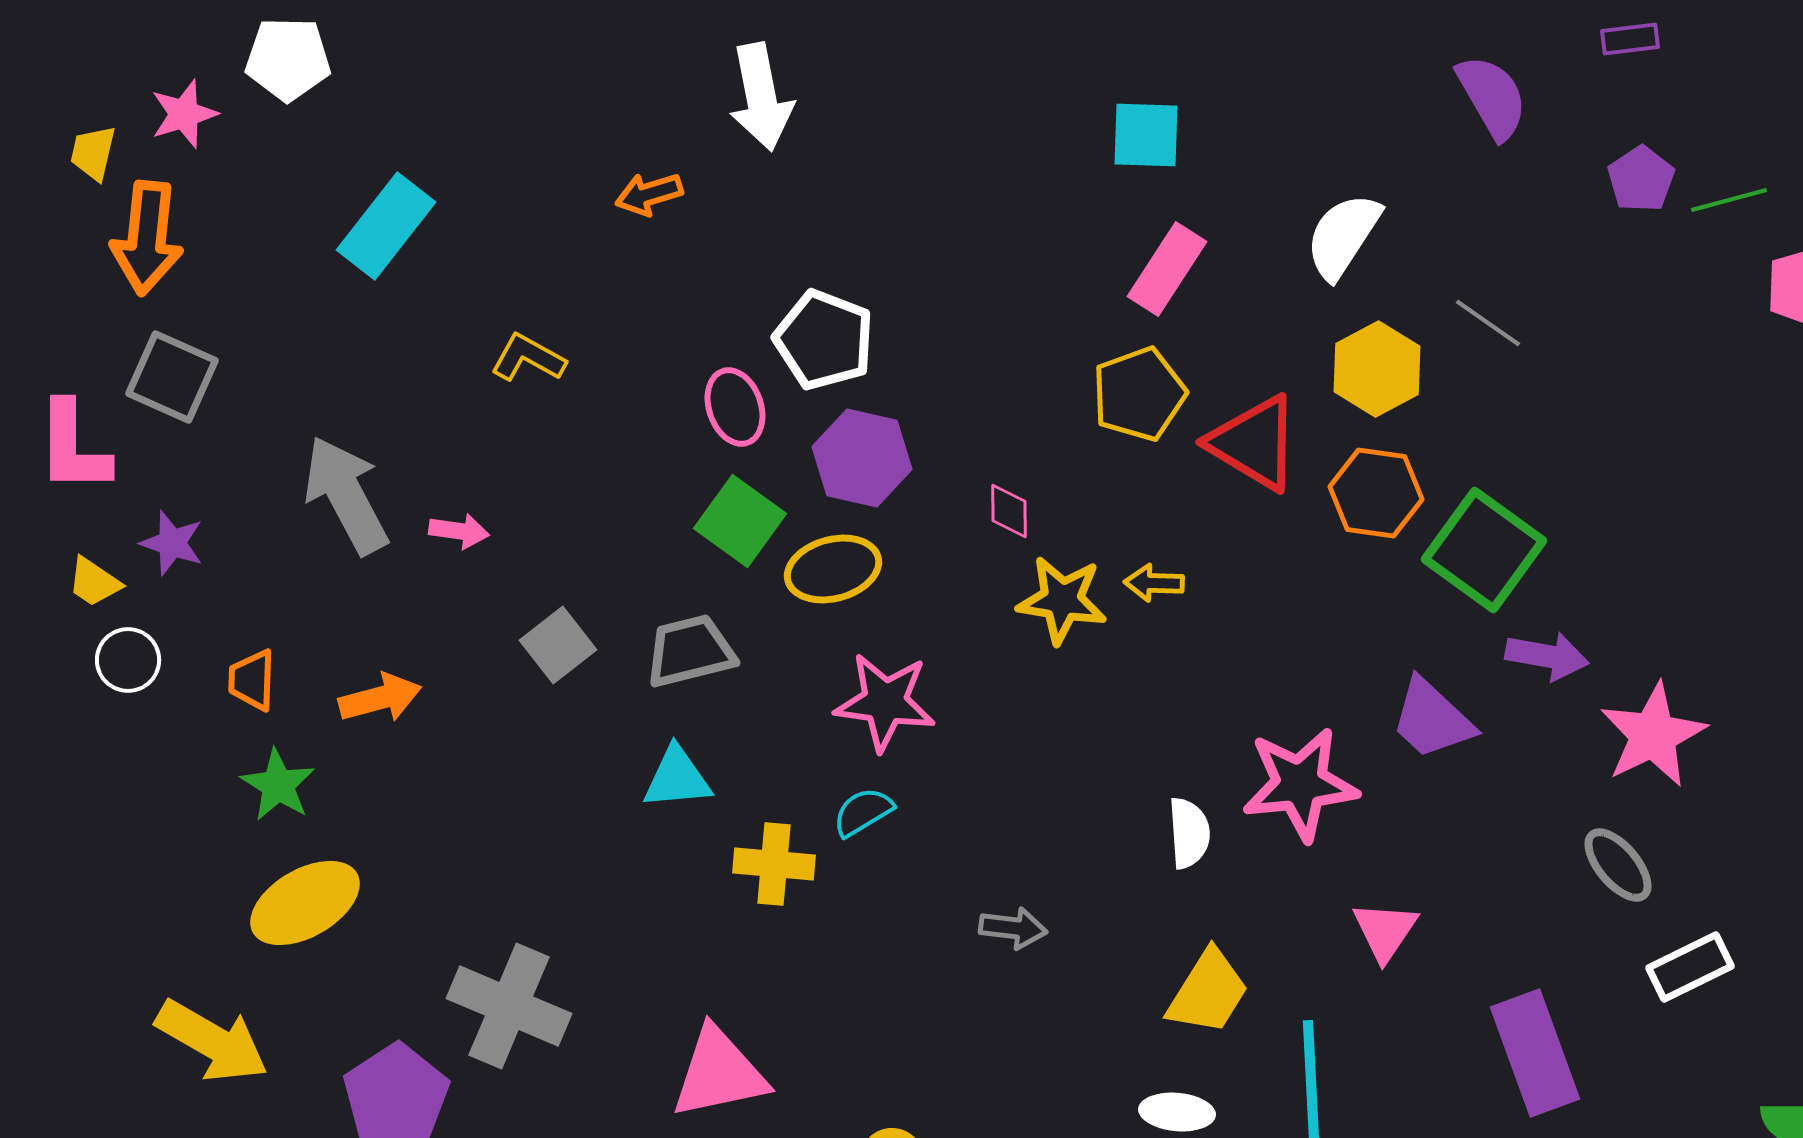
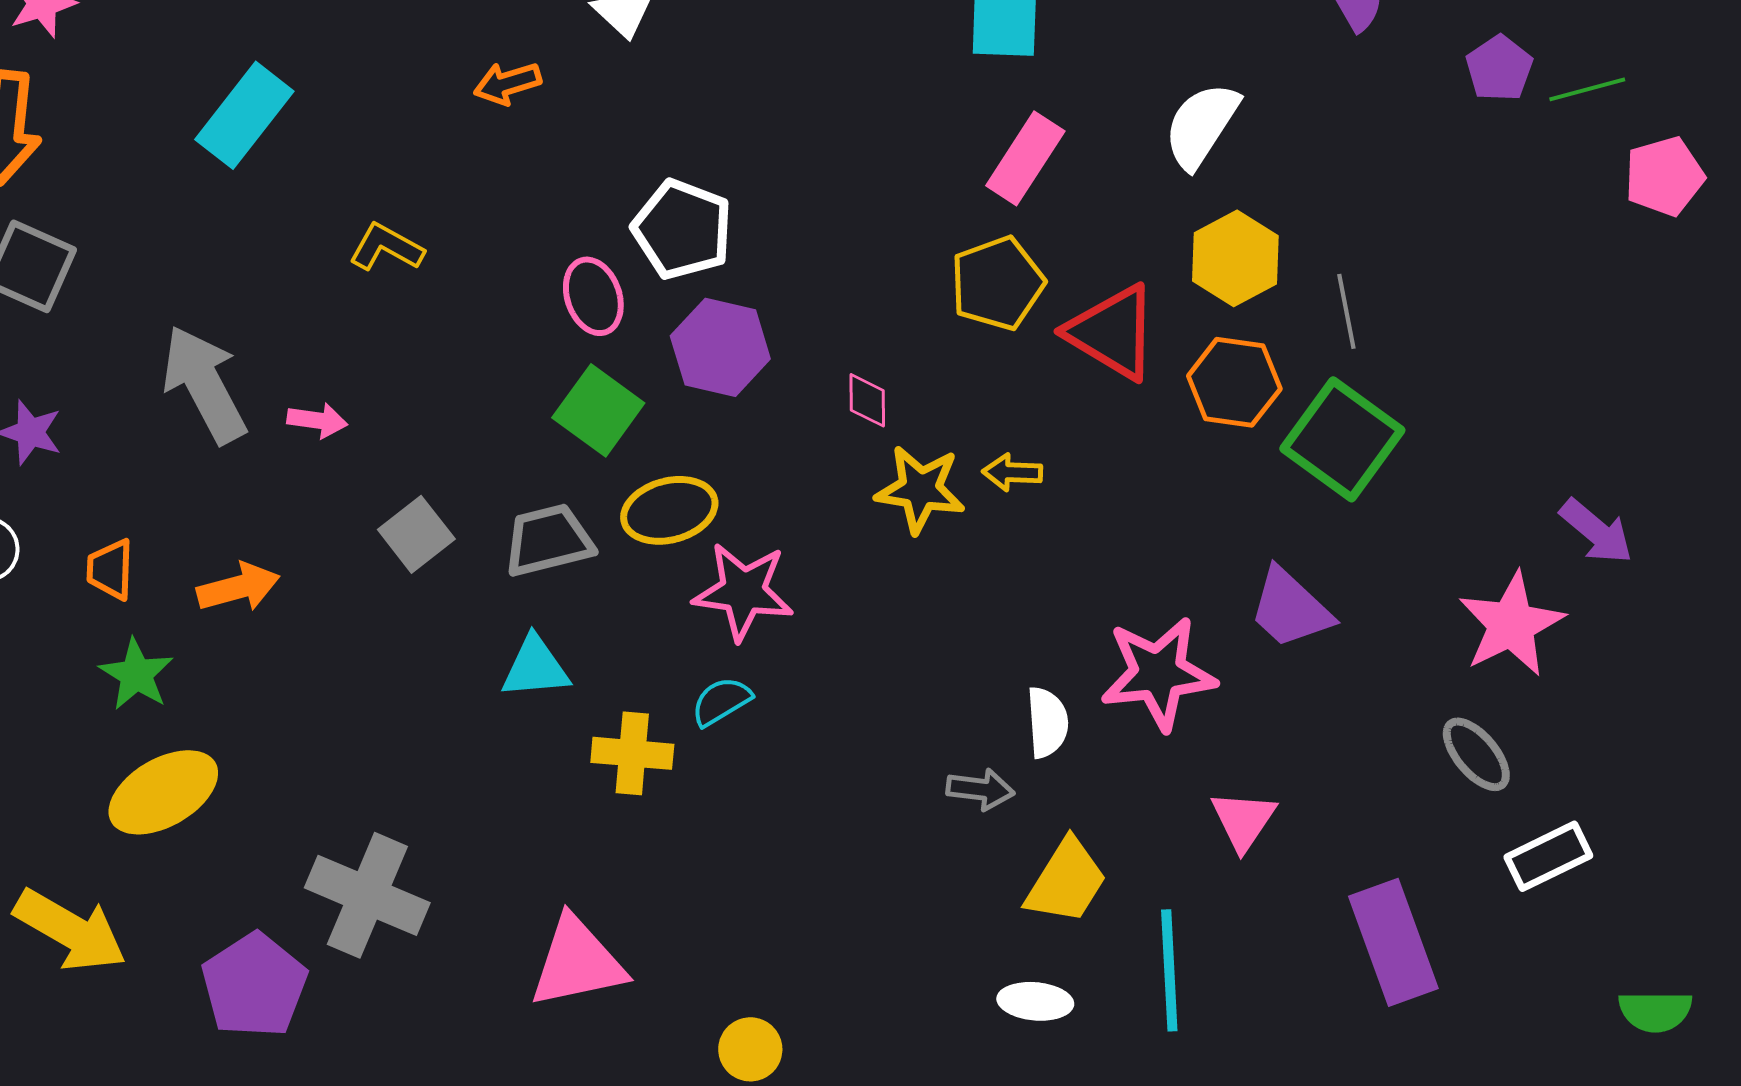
gray line: (1488, 323) -> (1346, 311), moved, turned 44
yellow ellipse: (833, 569) -> (669, 510), moved
purple arrow: (1547, 656) -> (1596, 531), moved, turned 30
gray arrow: (1013, 928) -> (980, 789), moved

